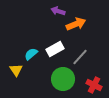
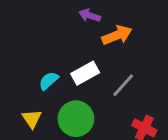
yellow triangle: (16, 70) -> (32, 119), moved
green circle: (63, 79) -> (76, 119), moved

